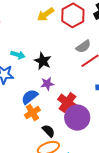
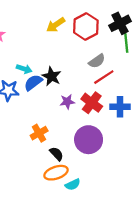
purple star: (47, 84) -> (67, 102), moved
blue semicircle: (30, 97) -> (33, 83), moved
red cross: (67, 103) -> (92, 103), moved

